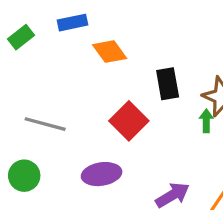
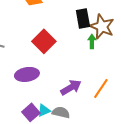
black rectangle: (168, 84) -> (83, 18), moved

